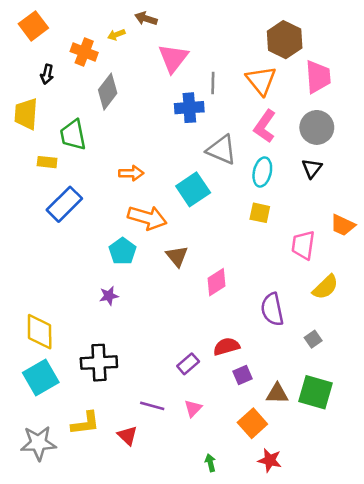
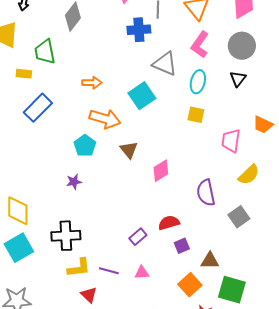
gray square: (313, 339) -> (239, 217), size x1.5
green square: (316, 392) -> (232, 290), moved
pink triangle: (193, 408) -> (142, 273), turned 42
yellow L-shape: (85, 423) -> (79, 268), moved

